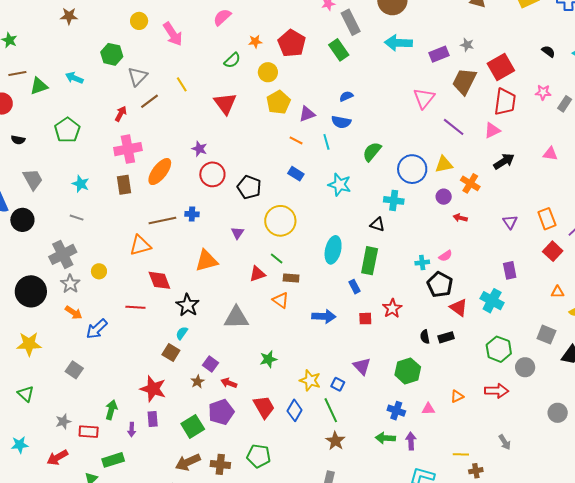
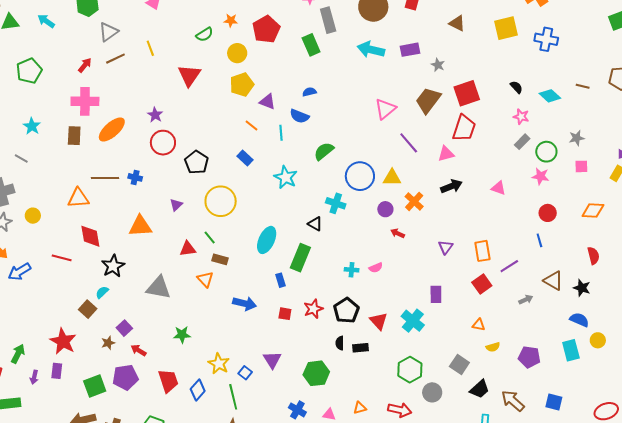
purple rectangle: (439, 54) -> (410, 50), moved
pink star: (543, 92) -> (521, 117), moved
purple triangle: (307, 114) -> (267, 102), turned 30
black pentagon: (440, 285) -> (346, 310), moved

